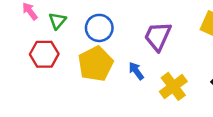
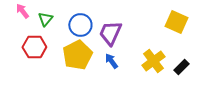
purple trapezoid: (158, 36) -> (110, 33), moved
yellow cross: (173, 86) -> (153, 61), moved

